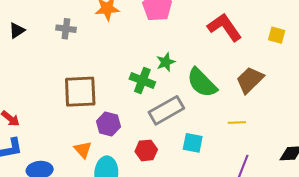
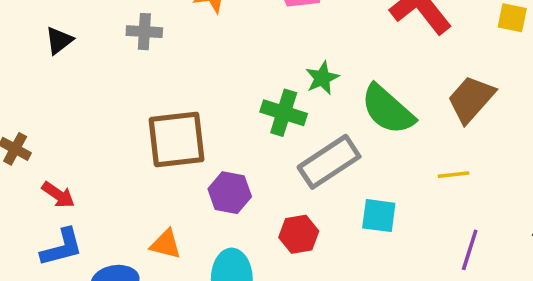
orange triangle: (83, 150) -> (166, 244), moved, turned -30

